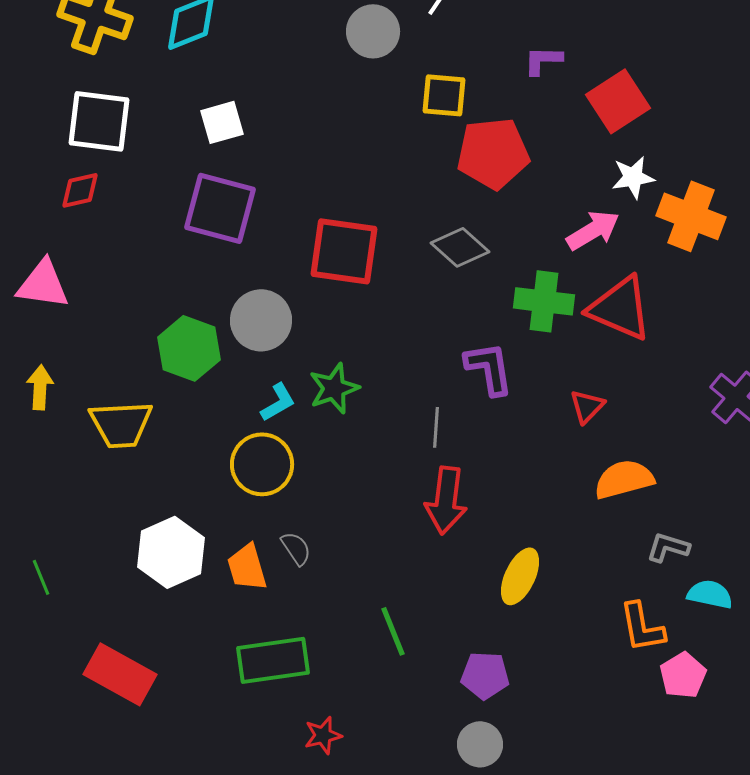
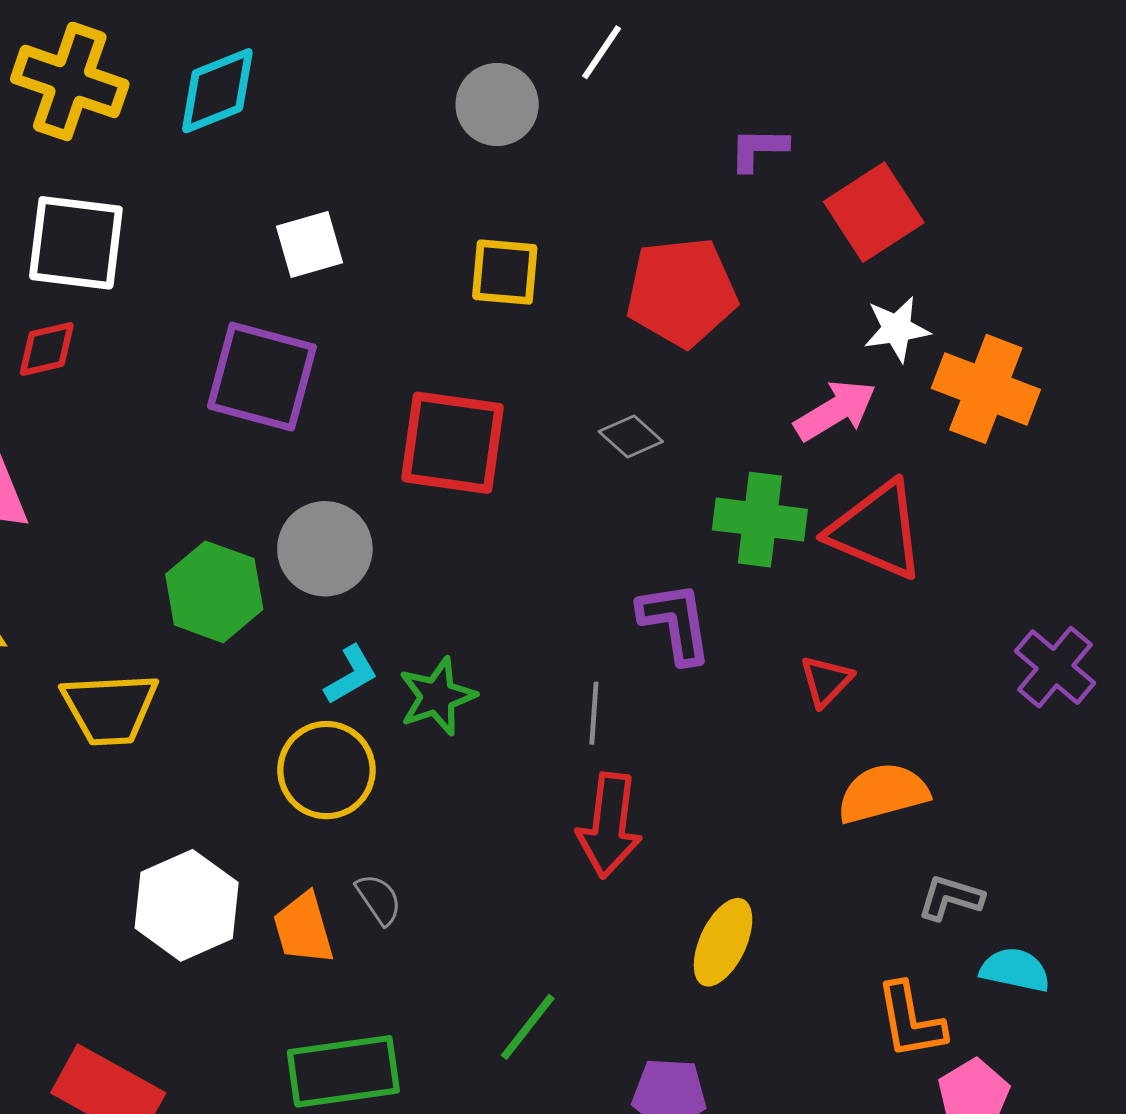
yellow square: (444, 95) -> (505, 272), moved
white square: (222, 122) -> (310, 244), moved
gray diamond: (460, 247) -> (631, 437), size x0.7
green star: (334, 388) -> (437, 696), moved
green line: (393, 631) -> (528, 1027), turned 60

